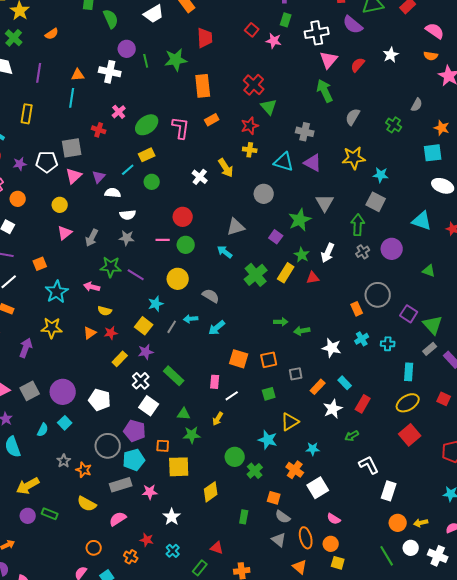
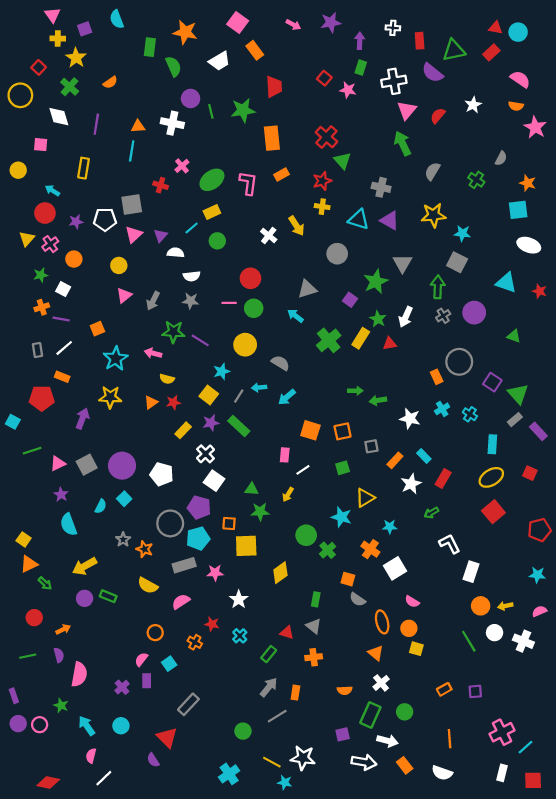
cyan cross: (388, 344) -> (470, 414), turned 32
green rectangle: (174, 376) -> (239, 426), moved
gray triangle: (279, 540) -> (314, 626), moved

